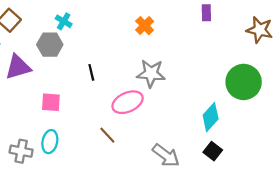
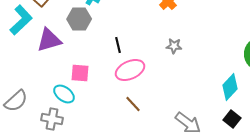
gray star: (151, 73) -> (174, 46), size x0.6
pink ellipse: (128, 102) -> (130, 70), moved
cyan ellipse: (50, 142) -> (64, 94), moved, turned -65

